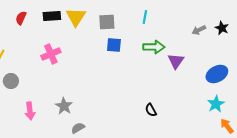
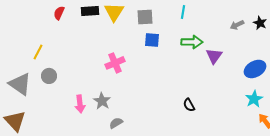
pink cross: (51, 54) -> (115, 63), moved
pink arrow: (30, 111) -> (80, 104), moved

